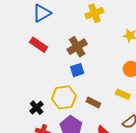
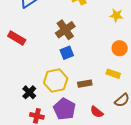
red rectangle: (39, 45) -> (17, 38), moved
brown rectangle: (93, 103) -> (85, 84), turned -32

